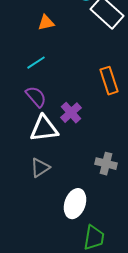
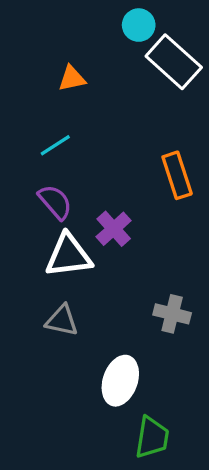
gray triangle: (40, 168) -> (62, 321), turned 45

